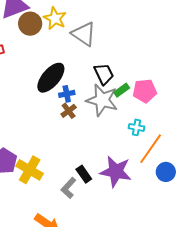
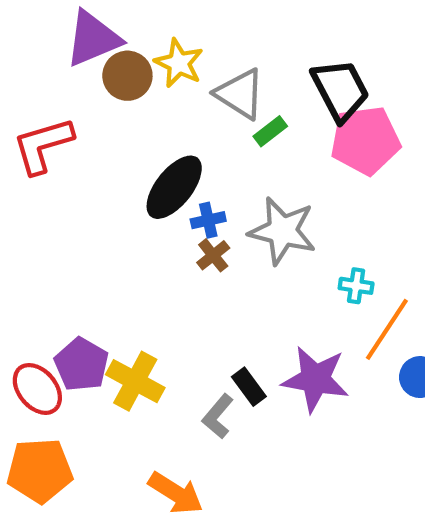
black trapezoid: (104, 74) -> (340, 90), moved, size x1.4
green rectangle: (122, 90) -> (270, 131), moved
pink pentagon: (145, 91) -> (365, 140), moved, size x1.4

